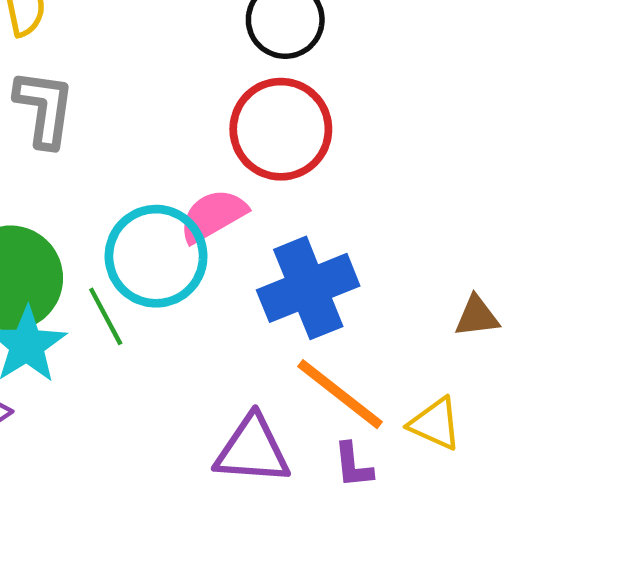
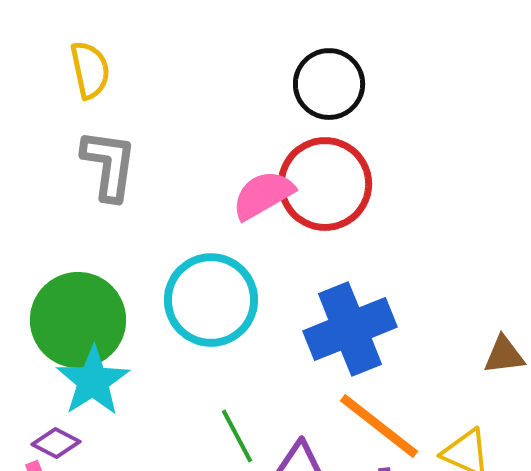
pink semicircle: (213, 216) -> (263, 195), moved
green line: (106, 316) -> (237, 436), moved

